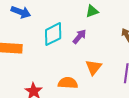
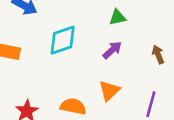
purple arrow: (79, 37) -> (112, 50), moved

